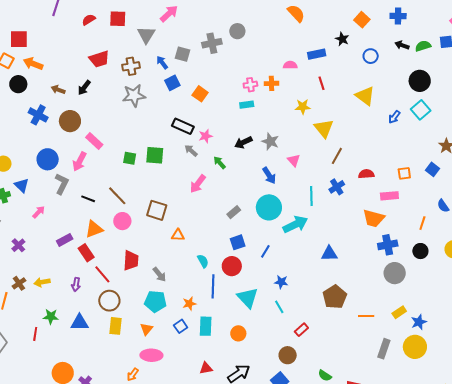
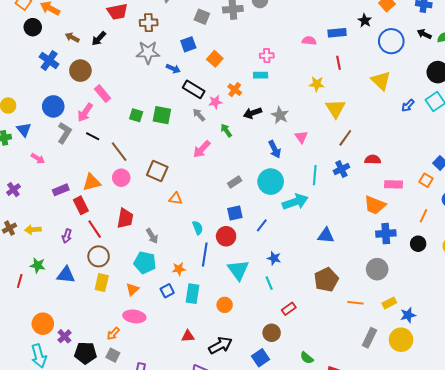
blue circle: (371, 56) -> (391, 41), size x1.6
blue arrow: (162, 62) -> (173, 69), moved, turned 144
orange cross: (271, 83) -> (235, 90), moved, turned 32
orange square: (404, 173) -> (426, 180), moved, turned 32
black line: (88, 199) -> (93, 136), moved
pink arrow: (39, 212) -> (38, 158), turned 72
gray circle: (395, 273) -> (377, 269), moved

